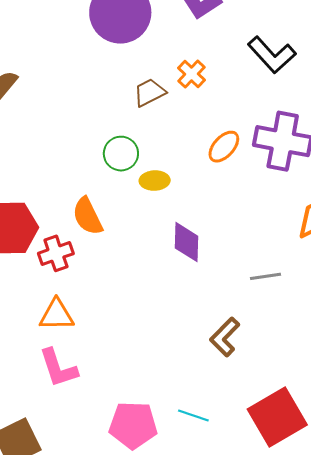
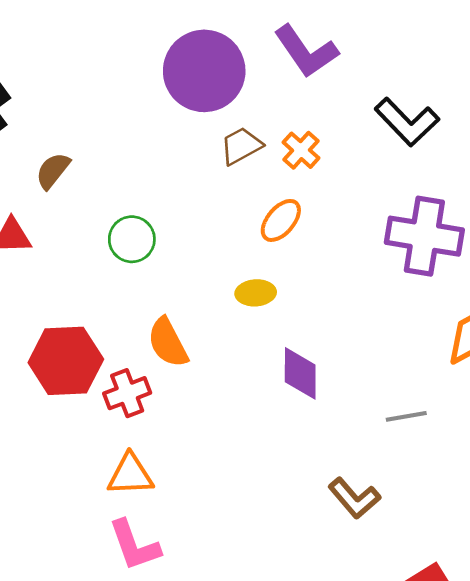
brown trapezoid: (150, 92) -> (241, 146), moved
orange ellipse: (224, 147) -> (281, 220), moved
green circle: (121, 154) -> (132, 239), moved
brown L-shape: (225, 337) -> (354, 498), turned -84

